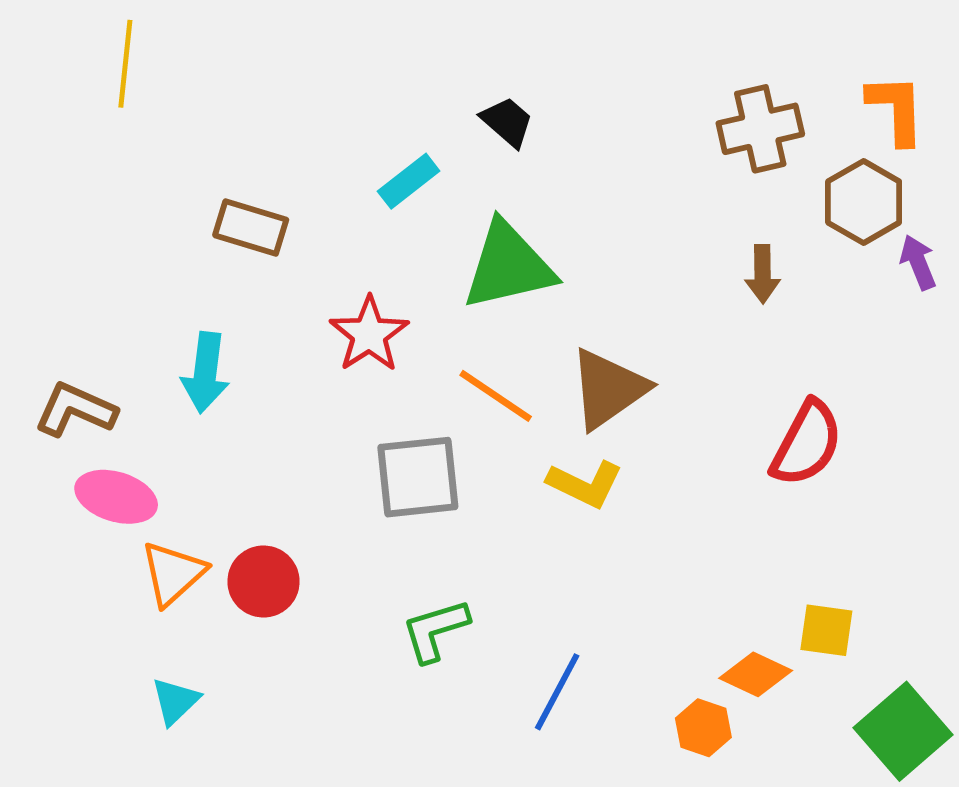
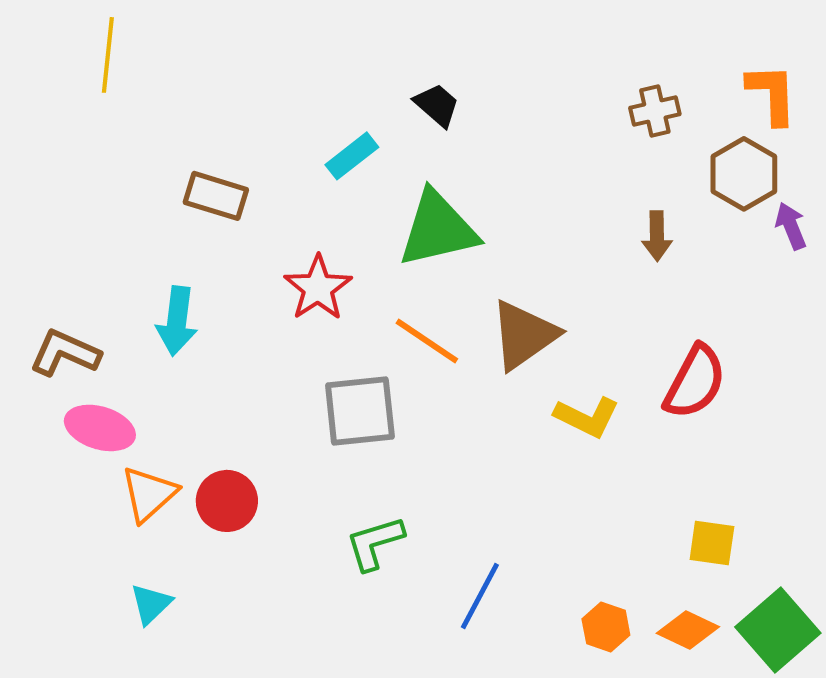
brown cross: (760, 129) -> (655, 111), size x0.7
yellow L-shape: (585, 484) -> (587, 417), moved
orange diamond: (756, 674) -> (688, 630), moved

